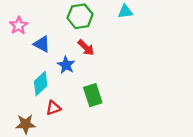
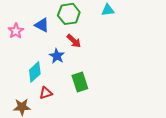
pink star: (19, 26) -> (16, 31), moved
blue triangle: (42, 44) -> (42, 25), moved

